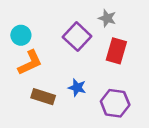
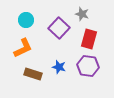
cyan circle: (21, 35) -> (26, 20), moved
purple hexagon: (115, 103) -> (88, 66), moved

